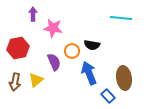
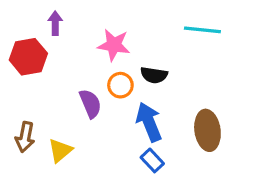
pink star: (53, 28) -> (114, 45), moved
red hexagon: (18, 48) -> (28, 57), moved
yellow triangle: (36, 80) -> (60, 150), moved
blue rectangle: (108, 96) -> (152, 160), moved

